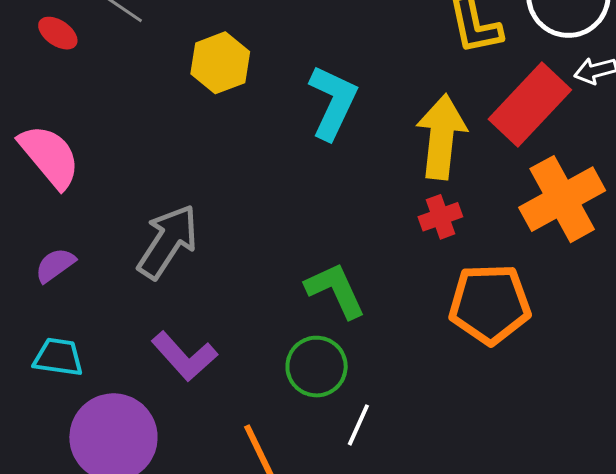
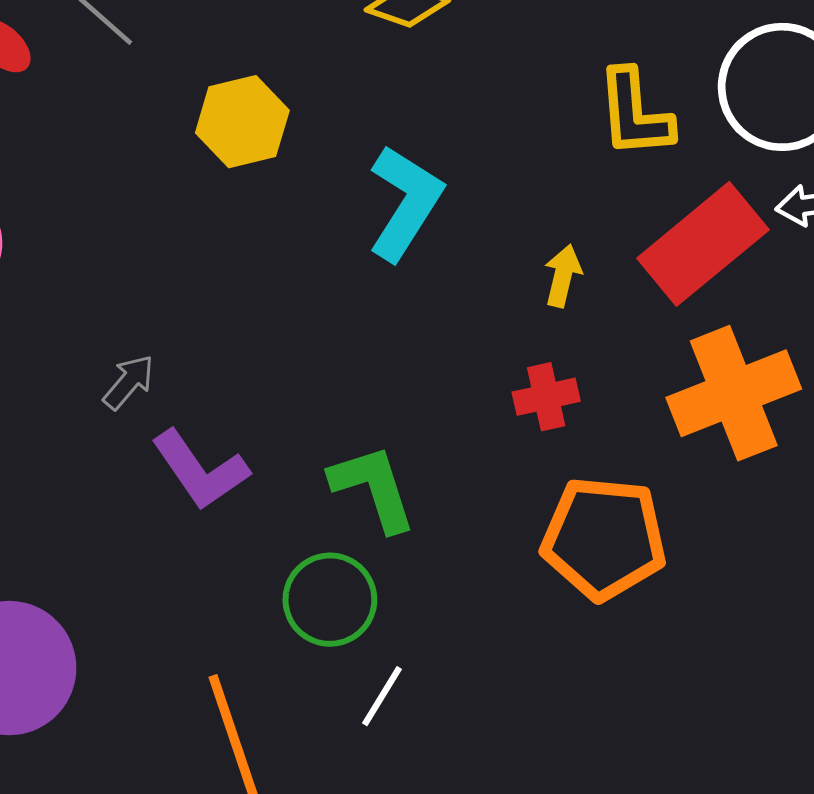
yellow arrow: (441, 137) -> (563, 276), size x0.5
gray arrow: (168, 242) -> (129, 382), size x0.5
purple L-shape: (184, 356) -> (200, 470), moved

